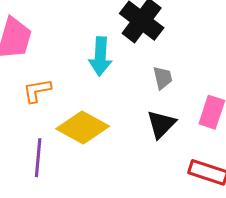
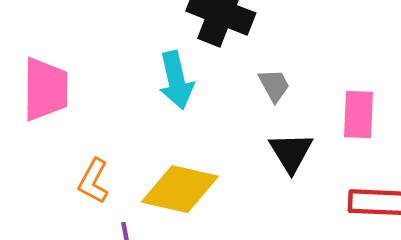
orange L-shape: (37, 91) -> (94, 181), moved, turned -36

